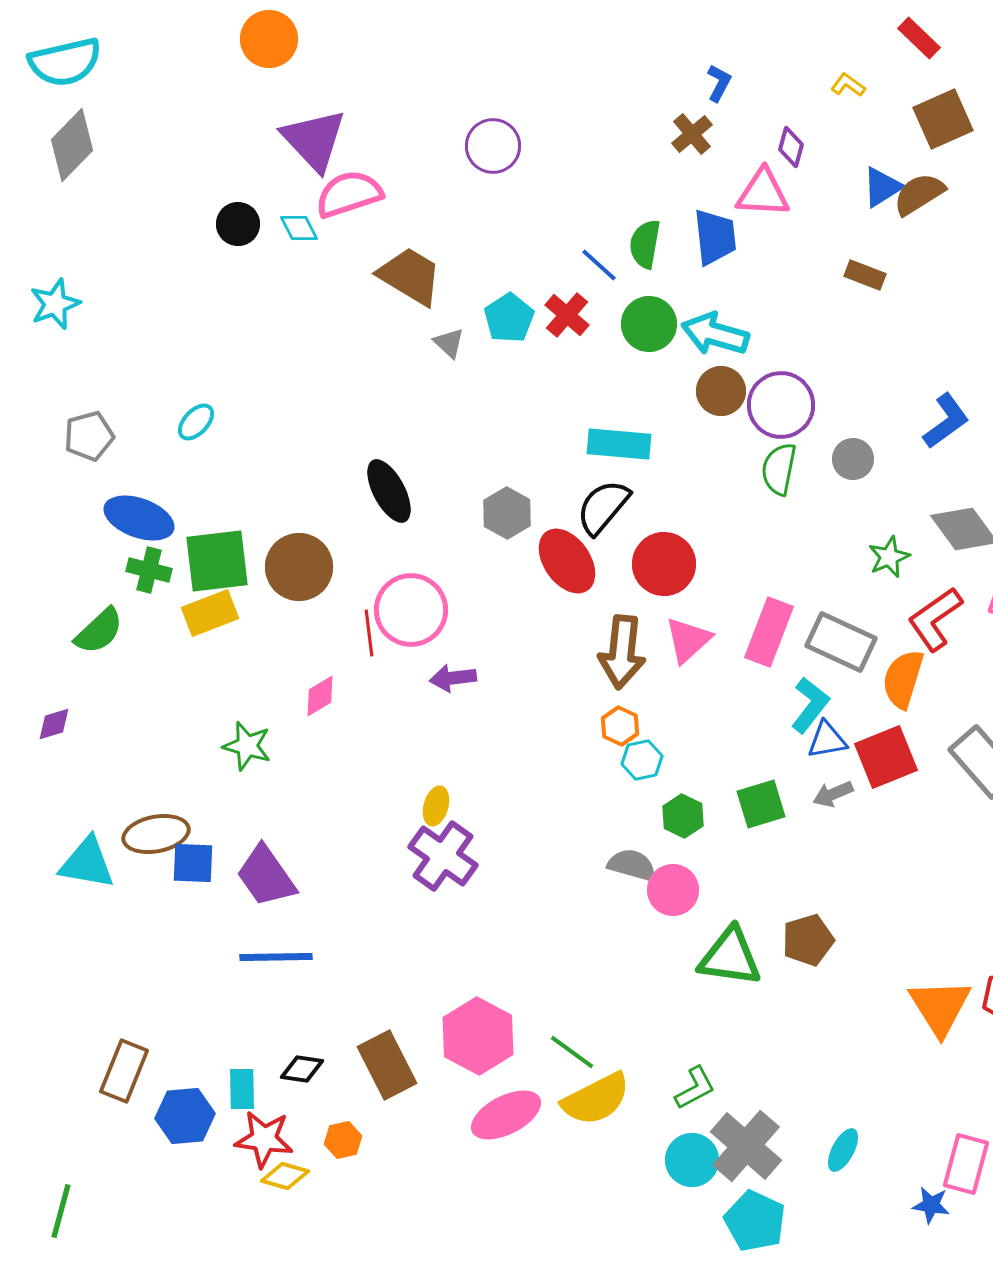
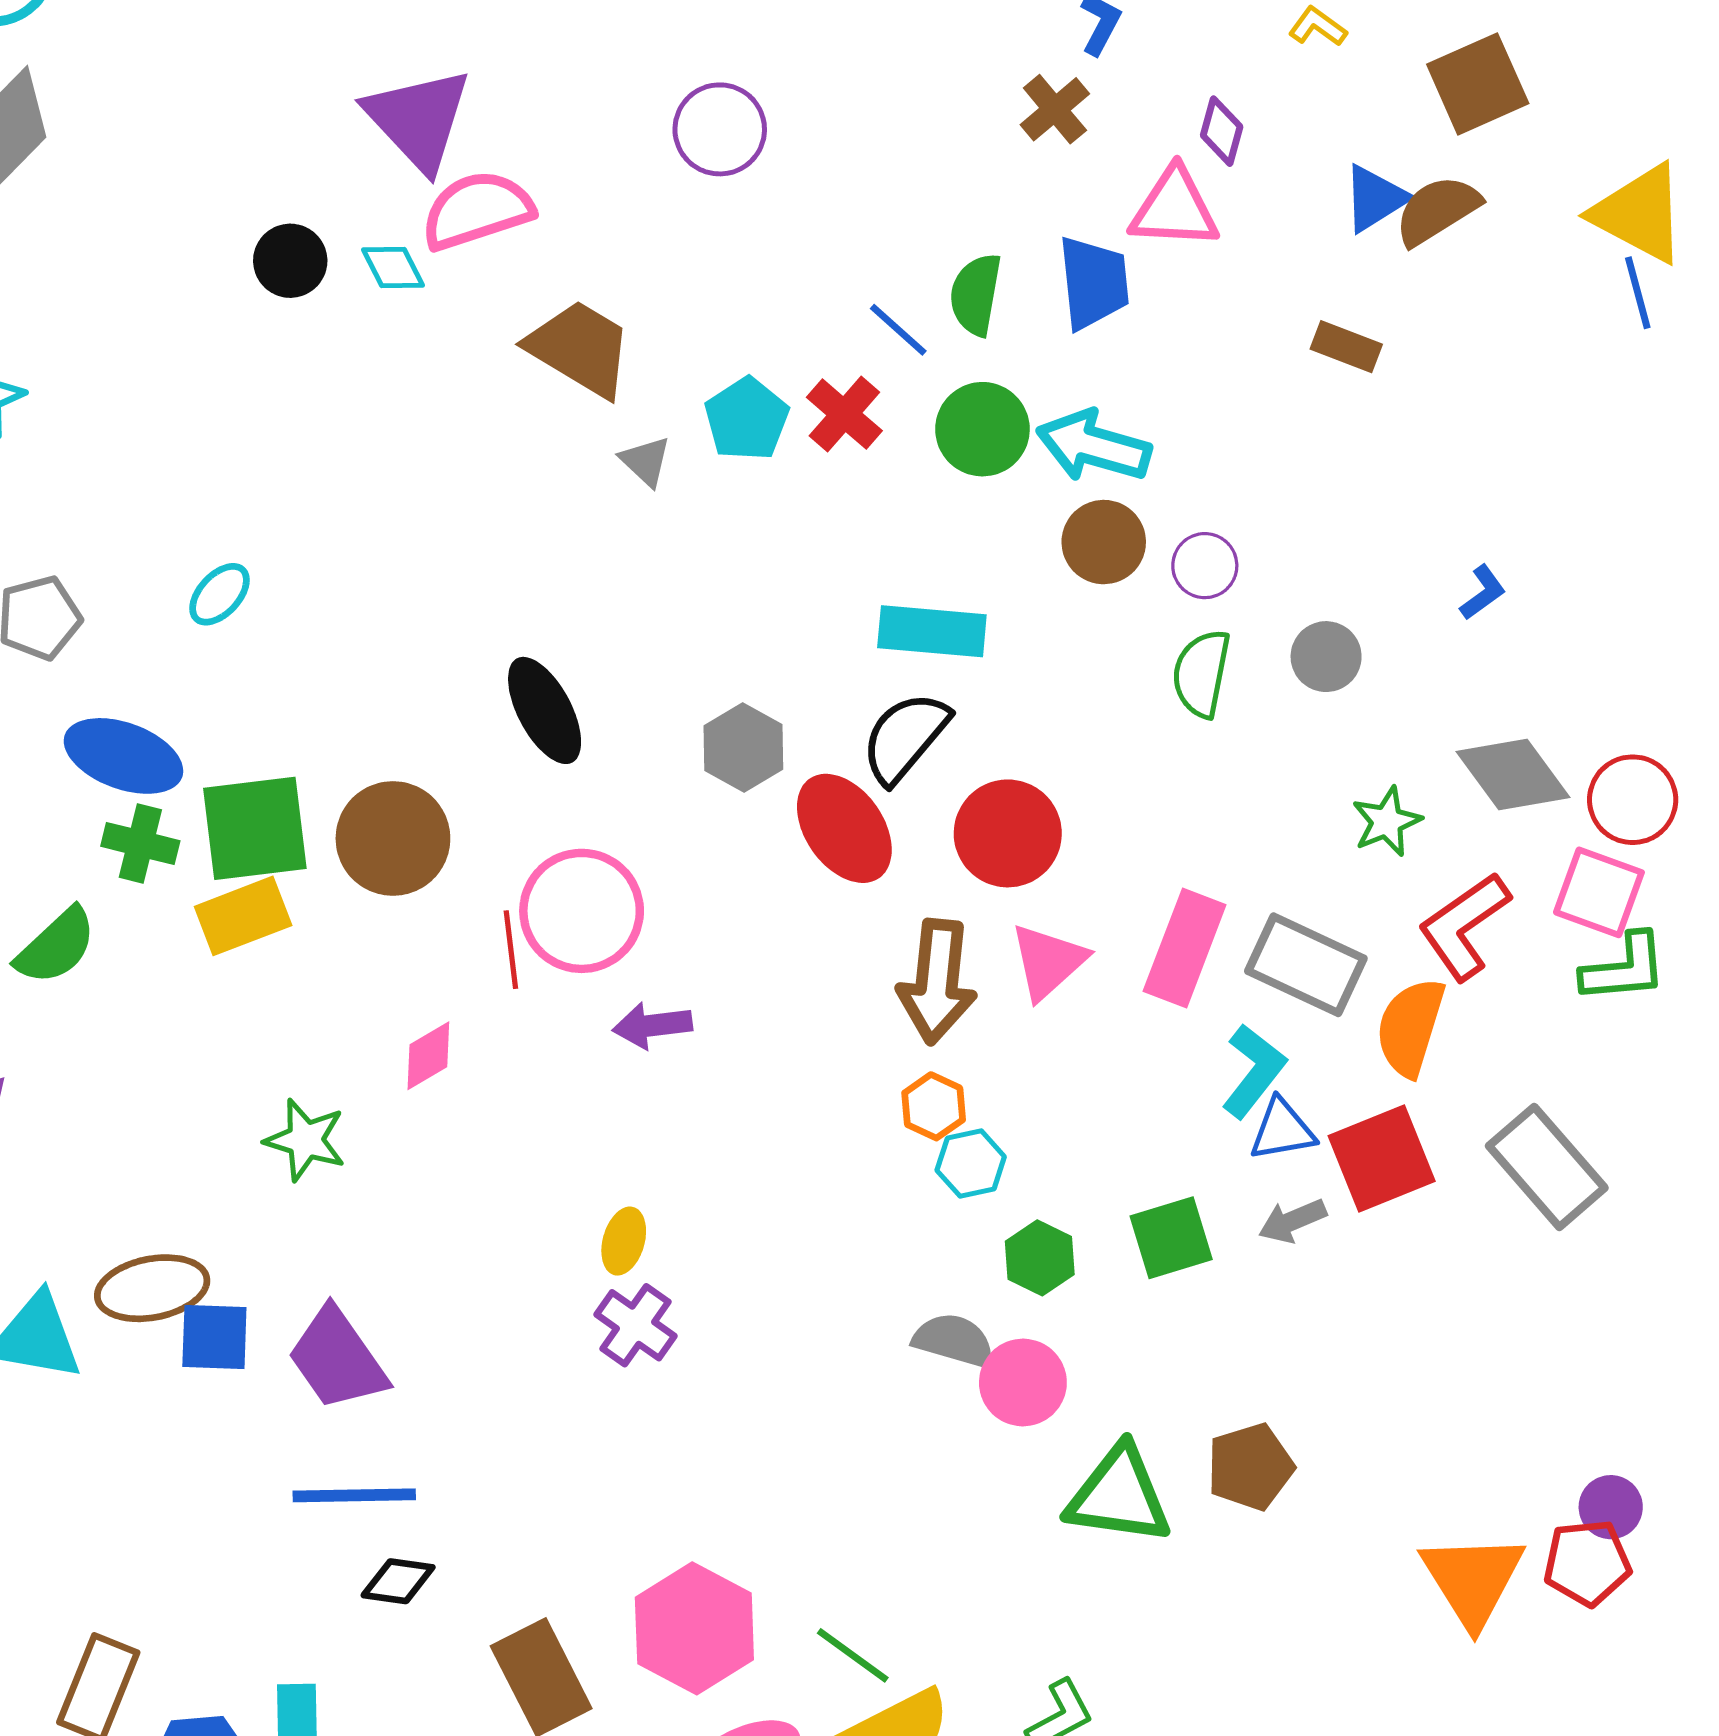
purple circle: (781, 405) -> (1205, 566), size x0.6
blue L-shape: (946, 421) -> (1483, 593), size x0.6
purple cross: (443, 856) -> (636, 1325), size x0.7
black diamond: (302, 1069) -> (398, 1581), moved

